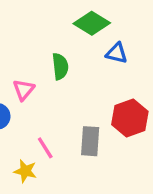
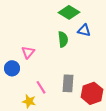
green semicircle: (60, 66) -> (63, 39), moved
red hexagon: (130, 118) -> (92, 93), moved

